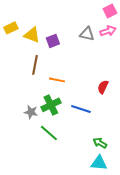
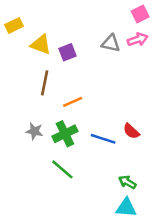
yellow rectangle: (11, 28) -> (14, 25), moved
orange line: (57, 80) -> (73, 102), turned -35
red semicircle: (103, 87) -> (131, 131), moved, turned -72
gray star: (31, 112) -> (34, 131), moved

